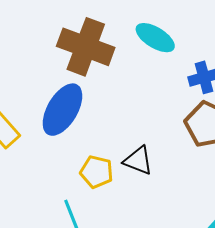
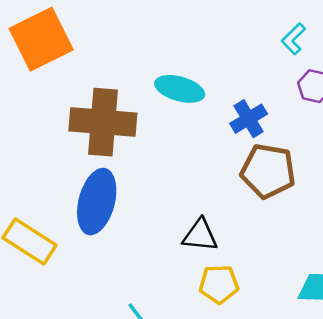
yellow pentagon: (97, 172) -> (219, 284), moved

